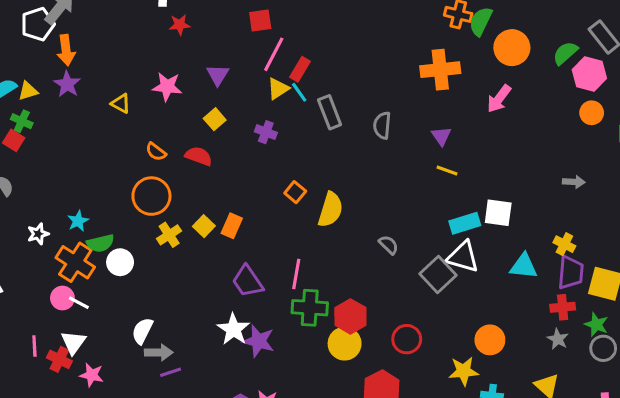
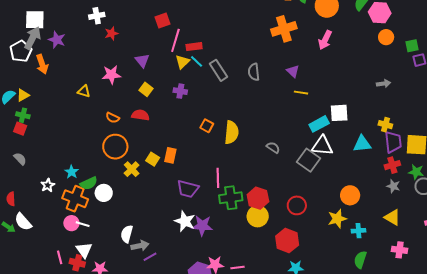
red rectangle: (300, 69) -> (194, 47), turned 63
purple star: (67, 84) -> (57, 40), moved
purple trapezoid: (248, 281) -> (188, 189), turned -30

